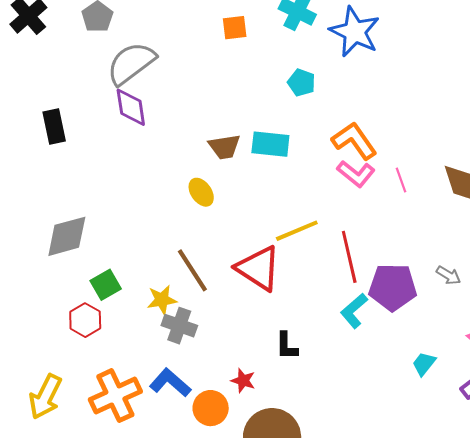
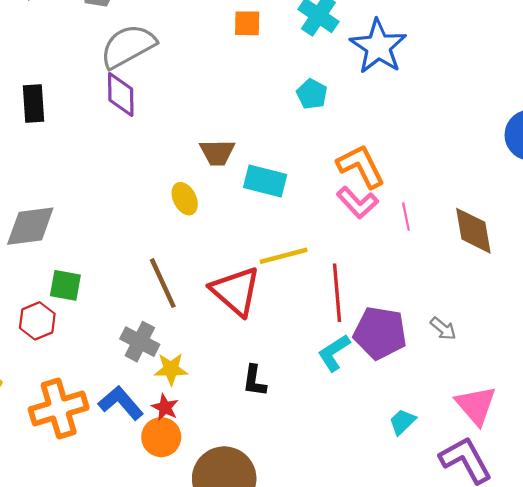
cyan rectangle: (270, 144) -> (265, 181), moved
green square: (106, 285) -> (65, 285), turned 32
yellow star: (162, 300) -> (171, 369), moved
red star: (243, 381) -> (165, 407), moved

